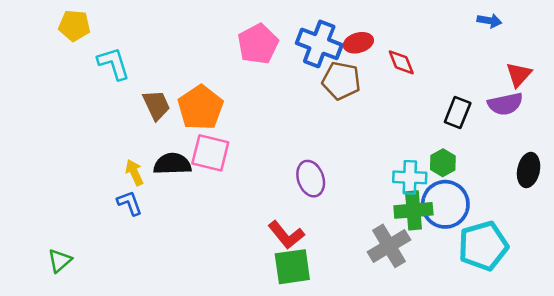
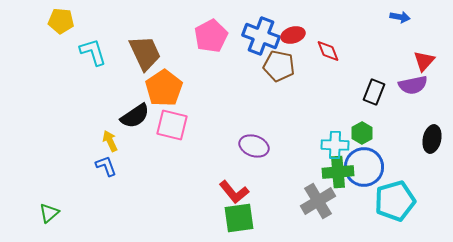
brown trapezoid: (156, 105) -> (145, 53), moved, size x1.4
black semicircle: (172, 164) -> (135, 116), moved, turned 148
purple ellipse: (311, 179) -> (254, 146), turned -52

